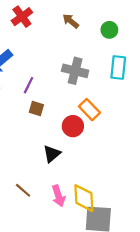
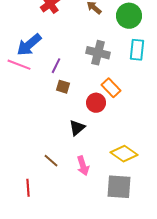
green circle: (109, 30) -> (129, 16), size x1.6
yellow diamond: (84, 198) -> (124, 154), moved, turned -52

